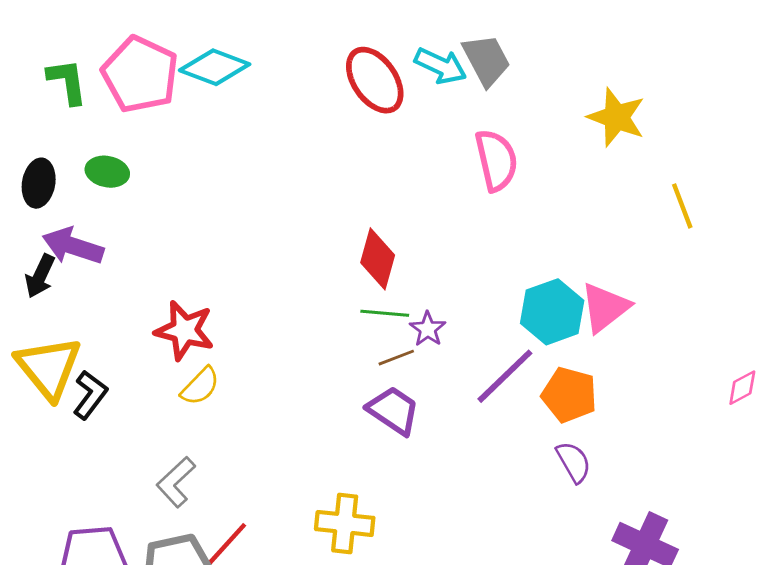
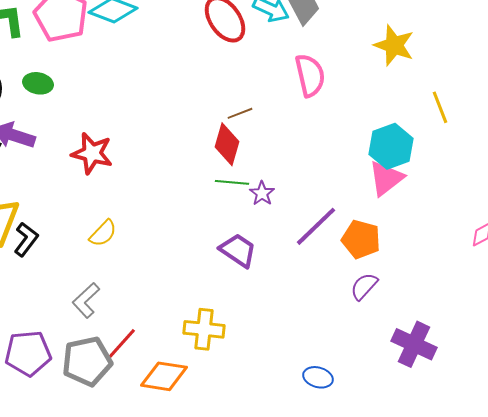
cyan hexagon: (552, 312) -> (391, 146), moved
red star: (185, 330) -> (92, 153), moved
brown line: (396, 358) -> (240, 113), moved
purple semicircle: (574, 462) -> (364, 286), turned -108

